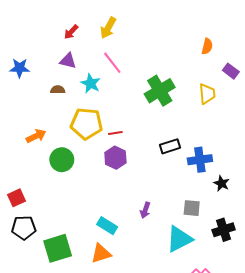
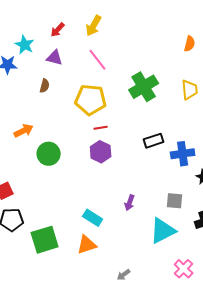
cyan star: (91, 83) -> (25, 45), moved
brown semicircle: (58, 90) -> (45, 86), turned 104
yellow pentagon: (87, 124) -> (91, 100), moved

